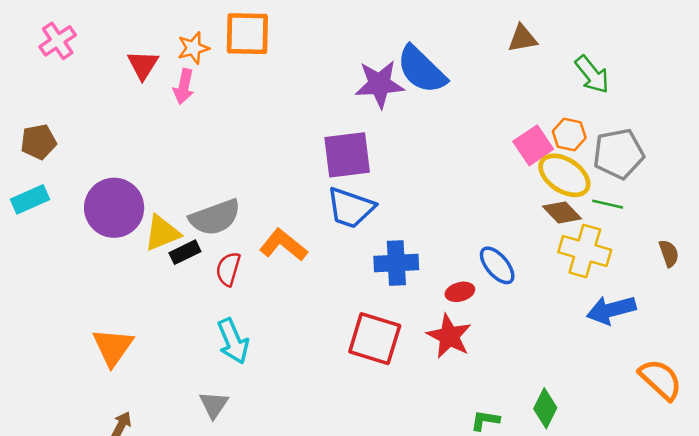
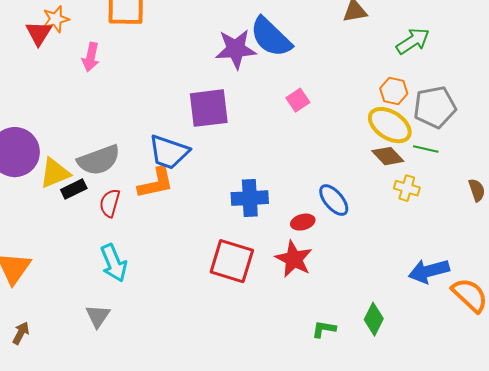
orange star: (193, 48) -> (56, 19), moved
green arrow: (592, 74) -> (413, 41), turned -84
pink arrow: (184, 86) -> (91, 57), moved
pink square: (533, 145) -> (298, 100), moved, size x0.7
blue trapezoid: (351, 208) -> (169, 152), moved
orange L-shape: (283, 245) -> (156, 183), turned 129
yellow cross: (585, 251) -> (407, 188), size x0.6
blue arrow: (611, 310) -> (429, 271), moved

